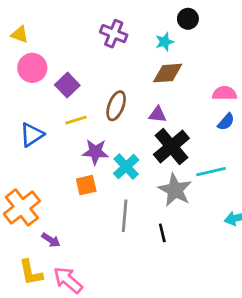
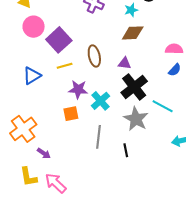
purple square: (67, 85) -> (59, 40), size x1.4
brown ellipse: (116, 106) -> (94, 56), turned -35
cyan line: (211, 172) -> (163, 106), turned 40

